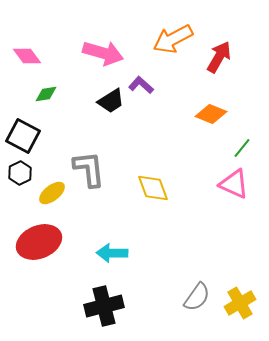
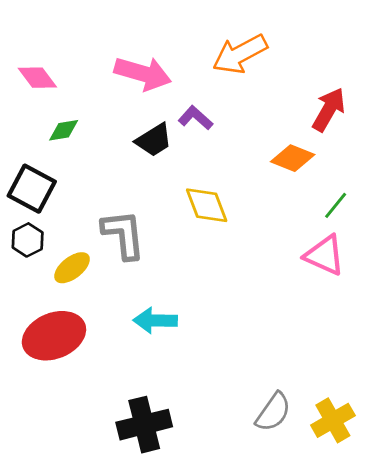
red arrow: (219, 57) -> (329, 110), moved
yellow diamond: (153, 188) -> (207, 205), moved
cyan arrow: (112, 253) -> (155, 320), moved

